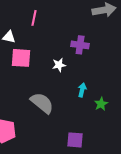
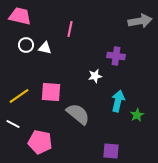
pink square: (21, 58) -> (51, 92), moved
cyan arrow: (82, 90) -> (118, 101), size x1.5

